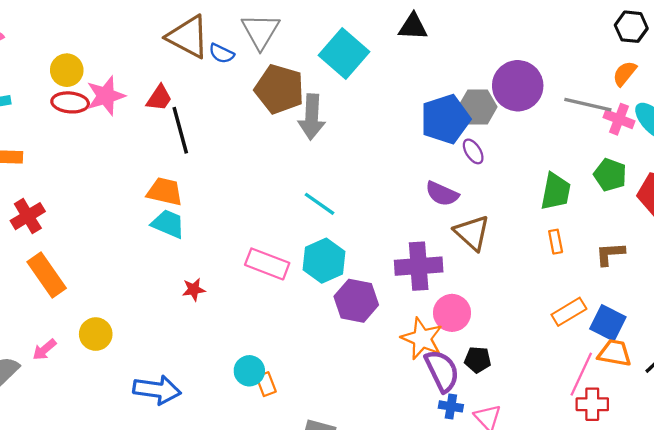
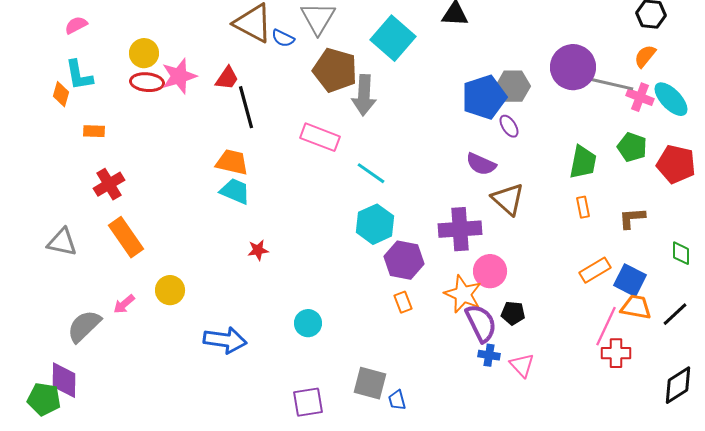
purple circle: (518, 86) -> (573, 67), moved
pink rectangle: (267, 264) -> (320, 137), moved
orange rectangle: (266, 384) -> (403, 302), moved

